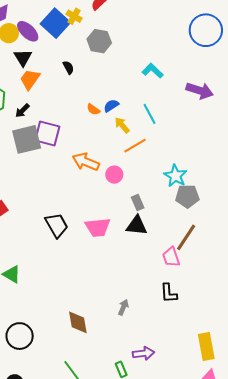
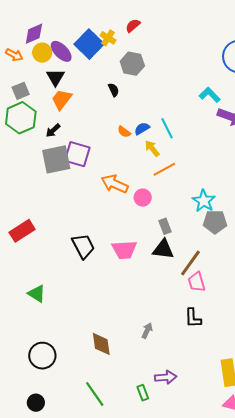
black semicircle: (68, 68) -> (114, 90), moved
cyan L-shape: (153, 71) -> (210, 95), moved
cyan line: (150, 114) -> (167, 128), moved
brown line: (186, 237) -> (190, 263), moved

